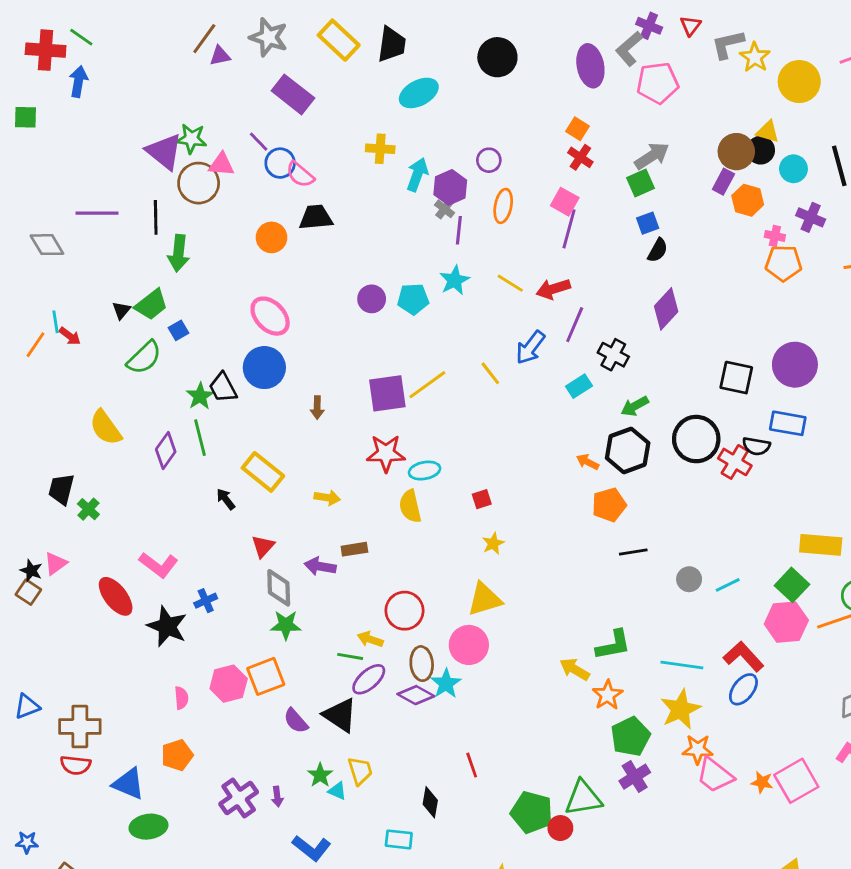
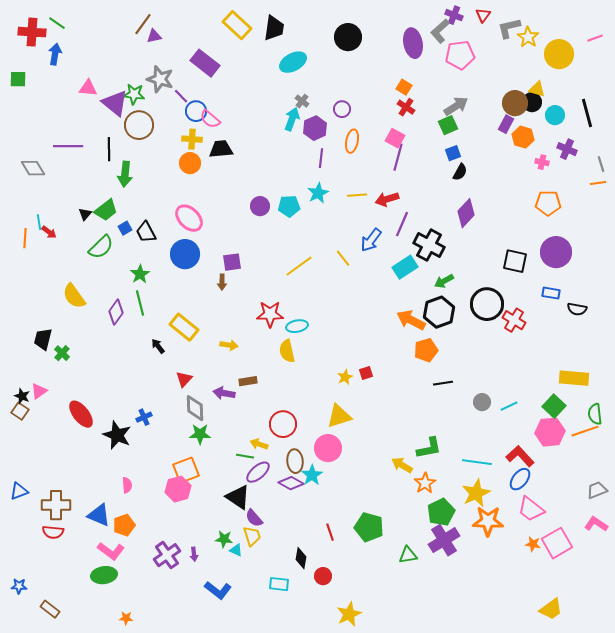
gray star: (269, 37) -> (160, 79), moved
yellow cross: (380, 149) -> (192, 139), moved
pink triangle: (221, 164) -> (88, 88), moved
gray cross: (445, 209) -> (302, 101), moved
orange pentagon: (783, 263) -> (548, 203), moved
yellow line: (510, 283) -> (357, 195), turned -36
orange line: (36, 345) -> (25, 238), turned -30
black cross: (613, 355) -> (429, 245), size x1.4
cyan rectangle: (579, 386) -> (405, 267), size x1.4
black trapezoid: (223, 388) -> (146, 232), moved
purple square: (387, 393) -> (232, 262), moved, size x0.7
blue rectangle: (788, 423) -> (551, 293), size x0.7
black semicircle: (756, 446) -> (577, 309), moved
orange arrow: (588, 462) -> (411, 320), size x1.8
red square: (482, 499) -> (366, 373), moved
pink L-shape: (159, 565) -> (111, 551), moved
pink hexagon: (229, 684) -> (178, 489), moved
purple semicircle: (296, 721) -> (254, 518), moved
orange star: (698, 749) -> (488, 521), size x1.4
green star: (320, 775) -> (224, 539), turned -30
pink trapezoid: (715, 775) -> (531, 509), moved
purple cross: (635, 777) -> (444, 540), size x1.4
blue triangle: (128, 784) -> (99, 515), moved
green triangle: (583, 798) -> (408, 555), size x0.7
green pentagon: (532, 812) -> (369, 527), moved
red circle: (560, 828) -> (323, 576), moved

